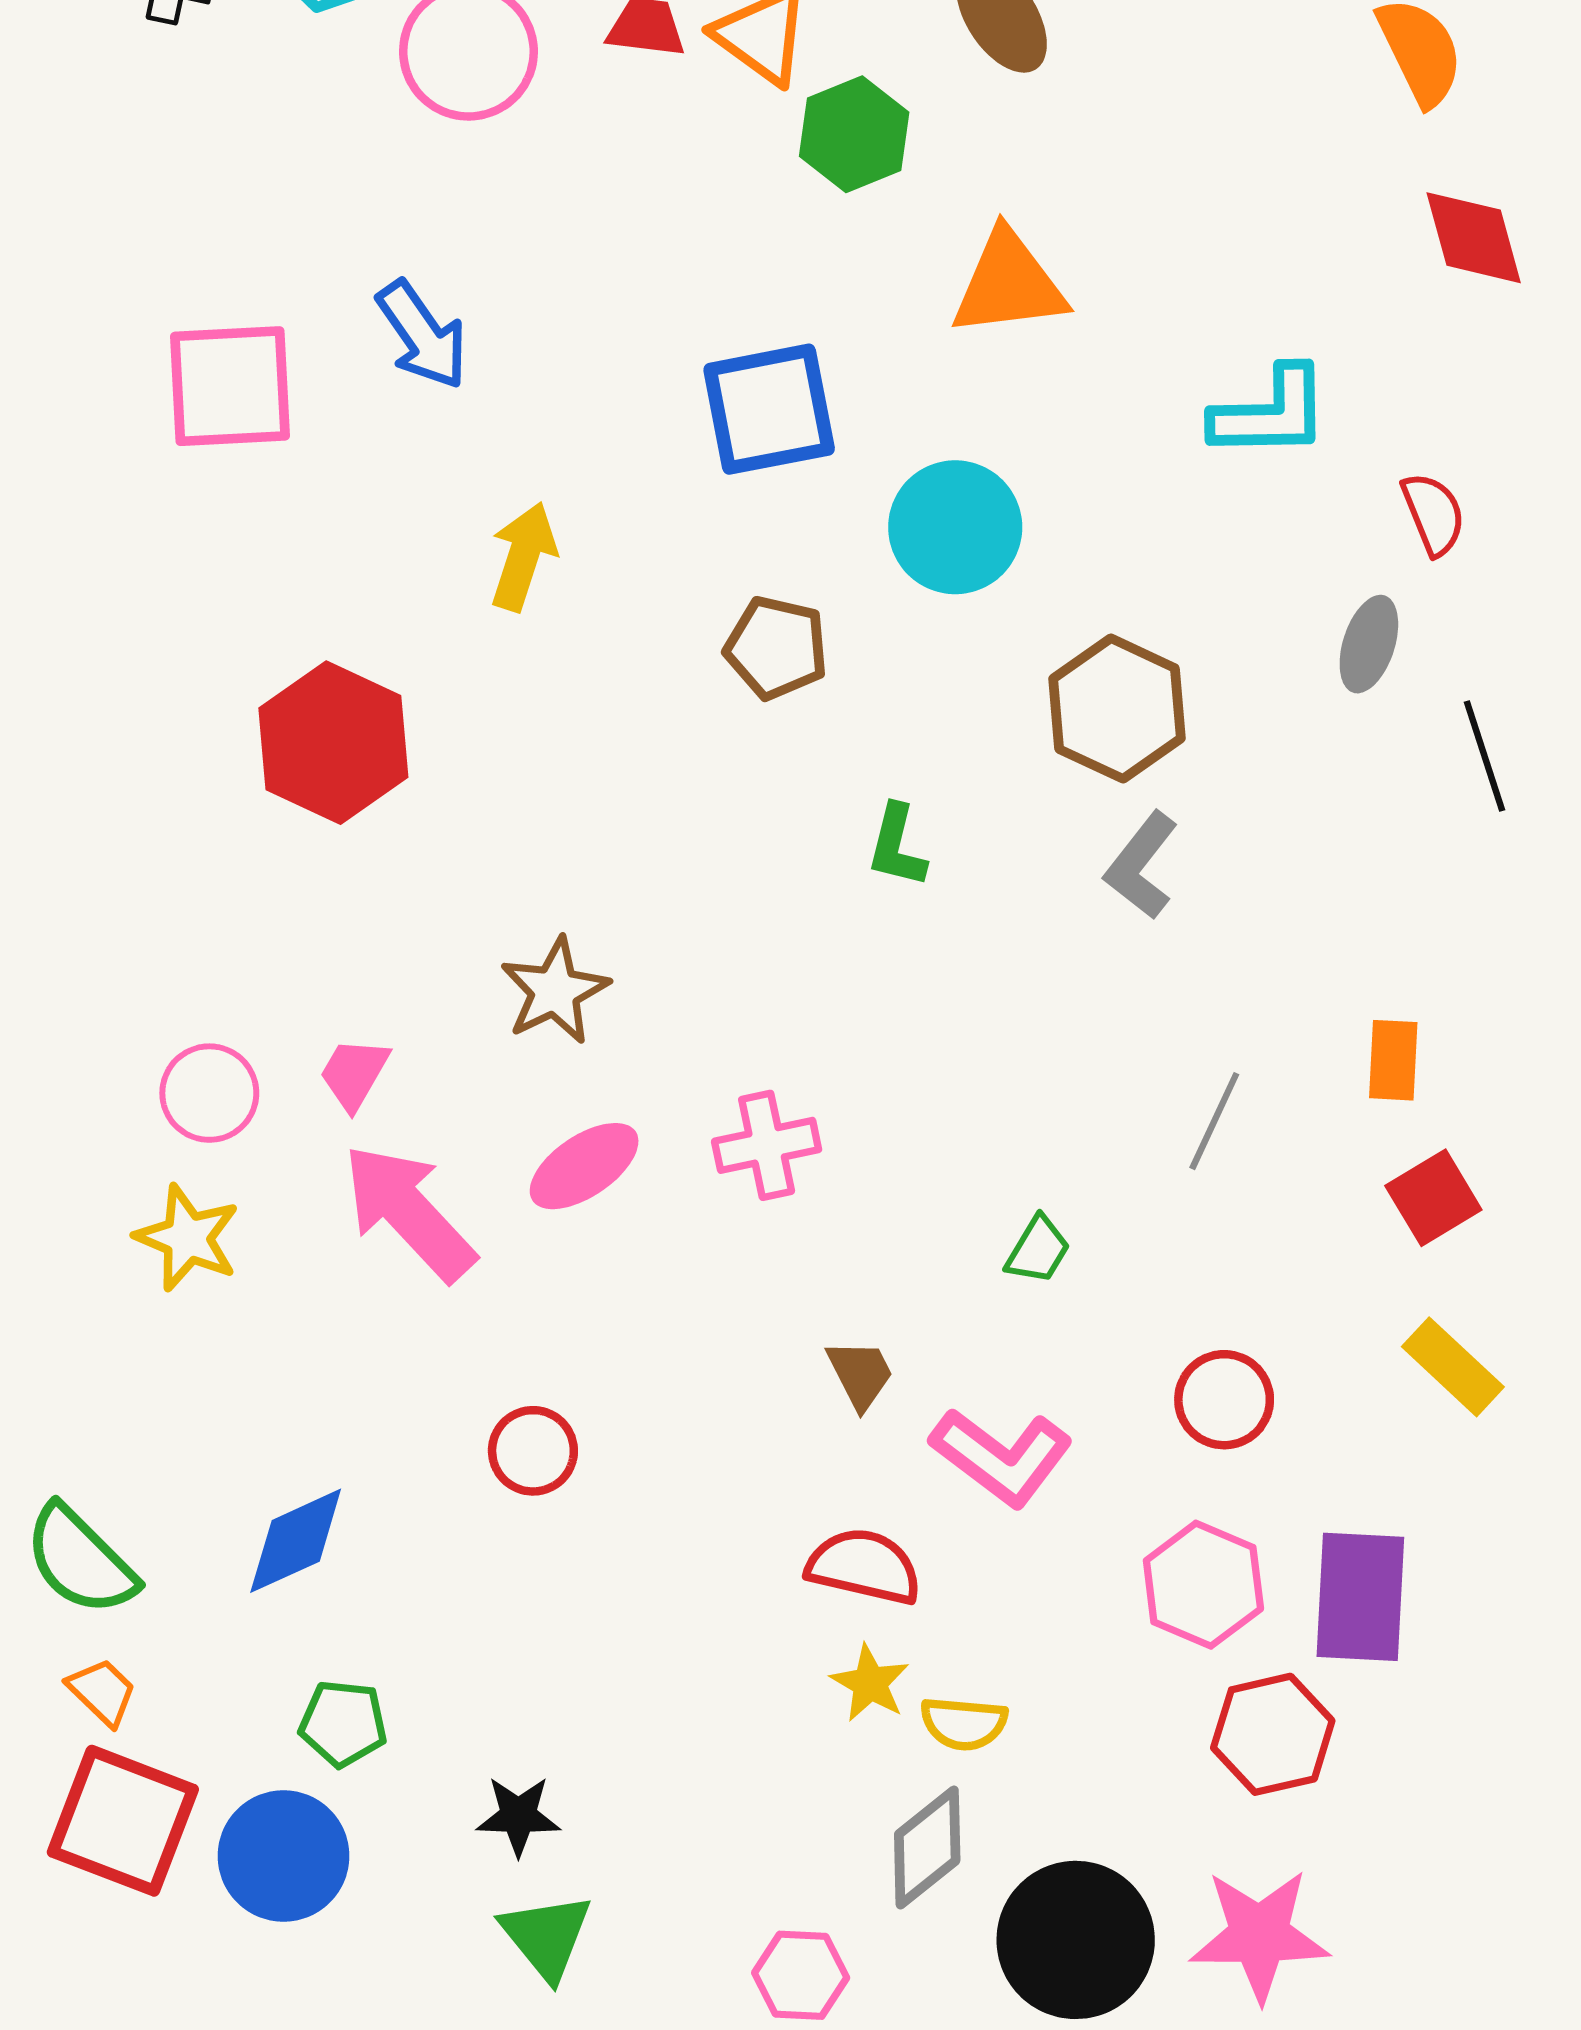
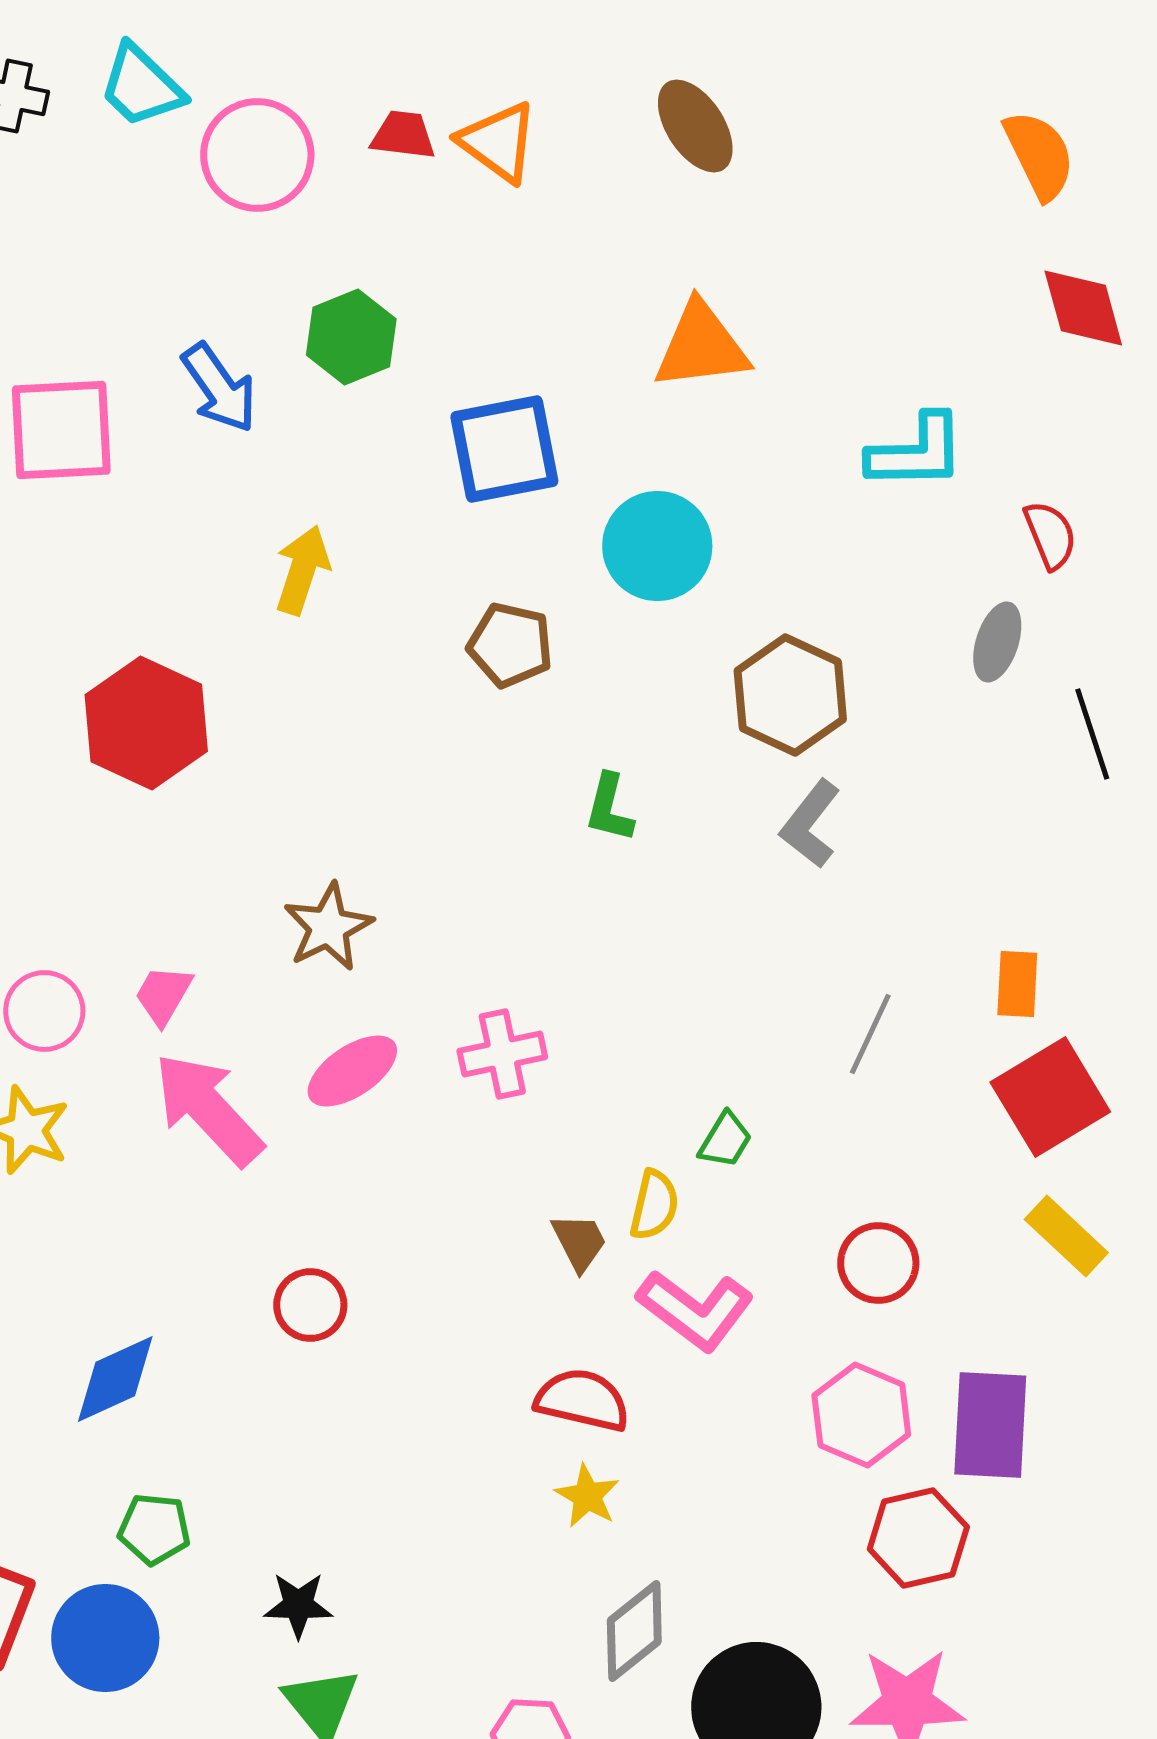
green hexagon: (854, 134) -> (351, 337), moved
red square: (1433, 1198) -> (1050, 1097), size x1.5
yellow semicircle: (964, 1723) -> (654, 1205), moved, turned -82

